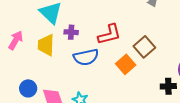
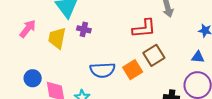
red L-shape: (109, 34) -> (144, 28), moved
blue semicircle: (86, 57) -> (102, 70), moved

